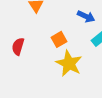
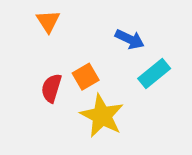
red semicircle: (18, 46) -> (51, 88), moved

